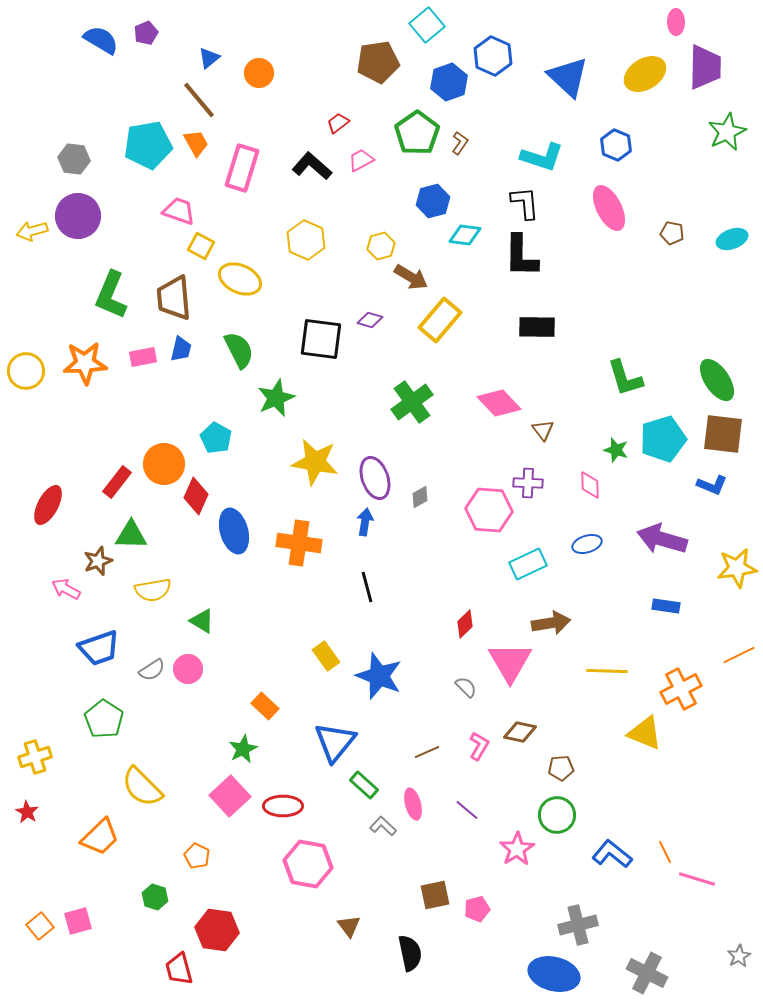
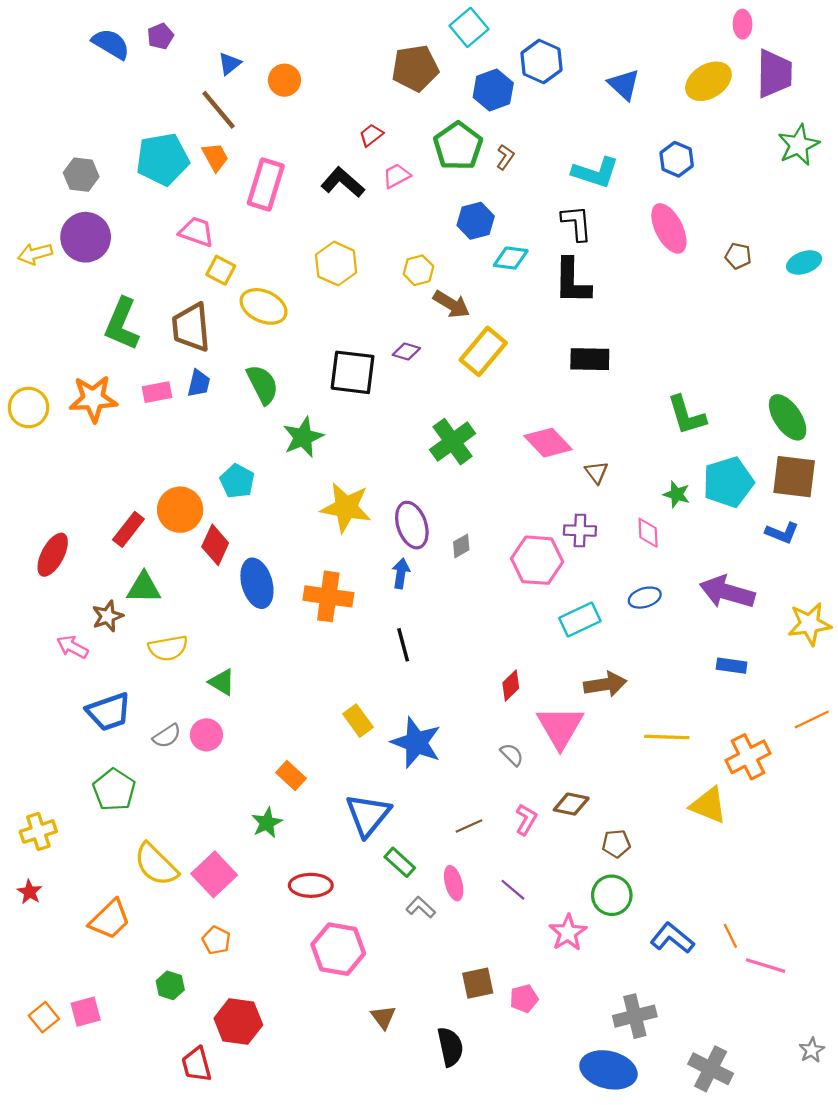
blue triangle: (568, 77) -> (624, 85), size x0.7
pink square: (230, 796) -> (214, 874), moved

